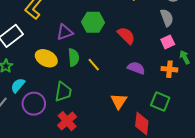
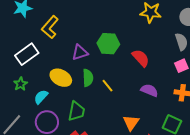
cyan semicircle: (18, 85) -> (41, 97), moved

